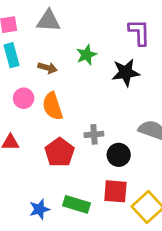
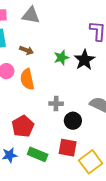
green star: (86, 55) -> (61, 58), moved
black star: (126, 72) -> (84, 60), turned -30
red pentagon: (60, 152) -> (23, 126), moved

